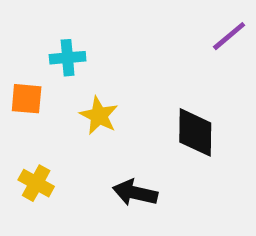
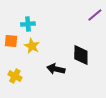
yellow star: (99, 116) -> (32, 46), moved
black arrow: (135, 193) -> (56, 69), moved

